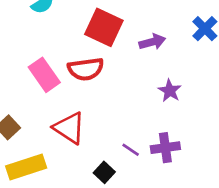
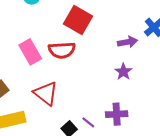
purple arrow: (152, 42) -> (127, 42), moved
purple line: (131, 150) -> (88, 122), moved

